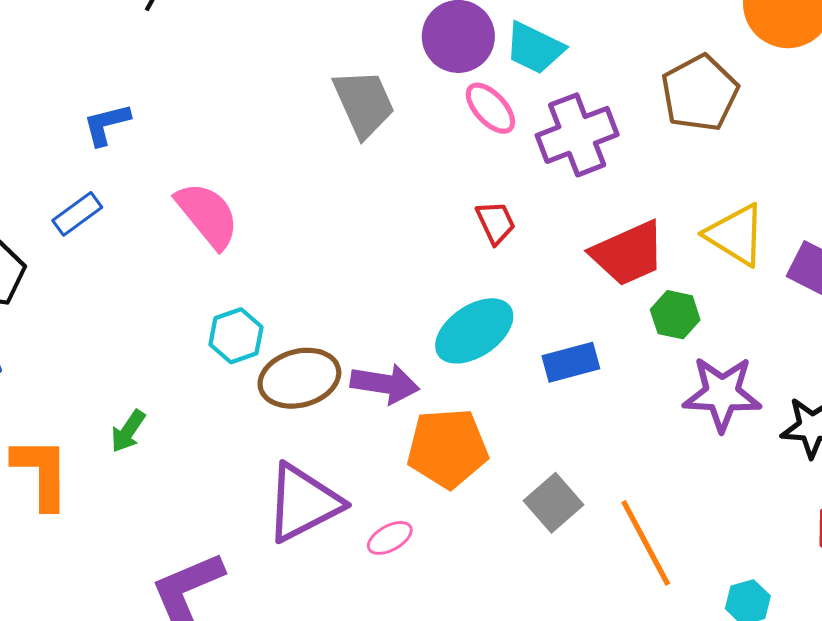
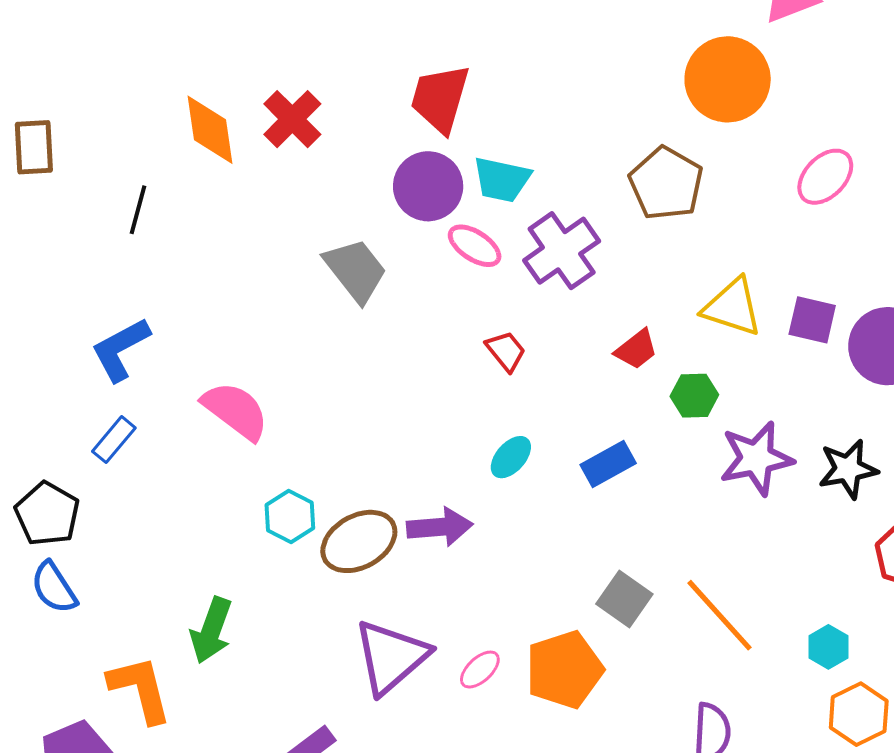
blue L-shape: (107, 124) -> (120, 349), size x1.4
red trapezoid: (628, 253) -> (636, 349), size x0.6
cyan ellipse: (474, 331) -> (511, 457), size x0.6
green arrow: (128, 431) -> (211, 630), size x1.5
orange pentagon: (447, 448) -> (564, 670), moved

